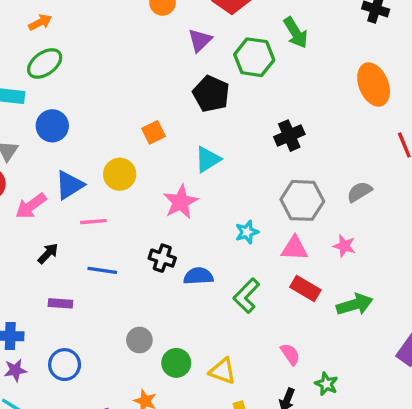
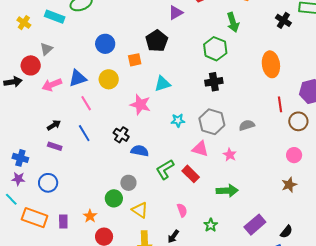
green hexagon: (254, 57) -> (215, 49), moved
black pentagon: (211, 94) -> (157, 41), moved
blue circle: (52, 126) -> (105, 44), moved
pink star: (181, 202) -> (140, 105), turned 30
pink line: (93, 222) -> (86, 103), turned 49
cyan star: (247, 232) -> (178, 120), moved
black arrow: (48, 253) -> (54, 125), moved
blue line: (102, 270) -> (84, 133), turned 36
red rectangle: (305, 288) -> (191, 174), moved
gray circle: (139, 340) -> (128, 183), moved
green star: (326, 384) -> (211, 225), moved

